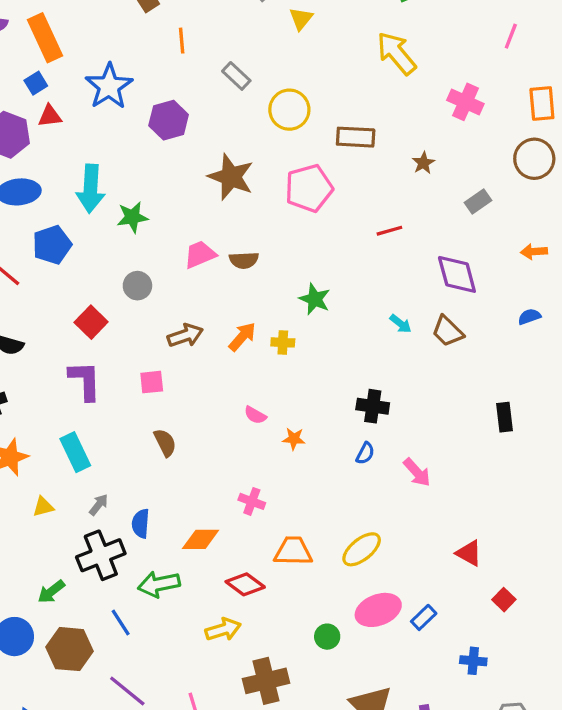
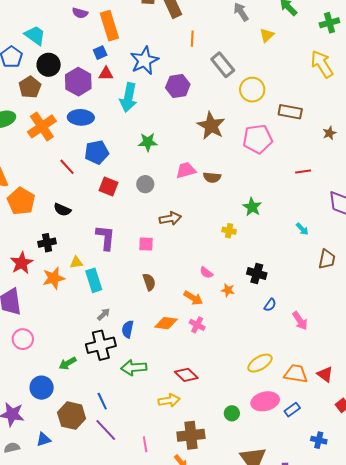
gray rectangle: (236, 76) -> (223, 65), size x1.4
cyan arrow: (91, 189) -> (128, 98), moved
red square: (91, 322) -> (108, 186), moved, turned -30
brown trapezoid: (448, 331) -> (327, 259), moved, turned -130
orange arrow: (242, 337) -> (193, 298), moved, turned 72
black cross: (373, 406) -> (257, 273), moved
yellow triangle: (43, 507) -> (76, 262), moved
orange diamond: (201, 539) -> (166, 323), moved
orange trapezoid: (293, 551) -> (296, 374), moved
blue line: (121, 622) -> (102, 401), moved
brown hexagon: (70, 649) -> (72, 416), moved

